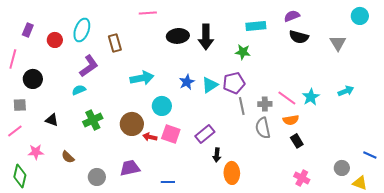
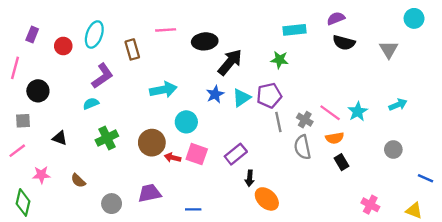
pink line: (148, 13) -> (166, 30), moved
black arrow: (206, 37) -> (230, 62), moved, turned -140
gray cross: (265, 104) -> (305, 120), turned 32
gray circle: (342, 168) -> (393, 150), moved
orange ellipse: (232, 173) -> (267, 199), turned -45
pink cross: (302, 178) -> (370, 205), moved

